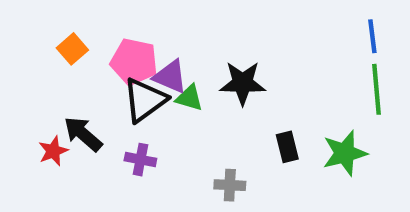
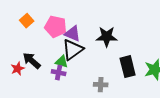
green triangle: (189, 98) -> (62, 62), moved
black triangle: (145, 100) -> (73, 50), moved
black rectangle: (287, 147) -> (128, 67), size x1.5

